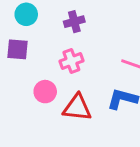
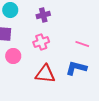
pink circle: (45, 92) -> (13, 56), moved

